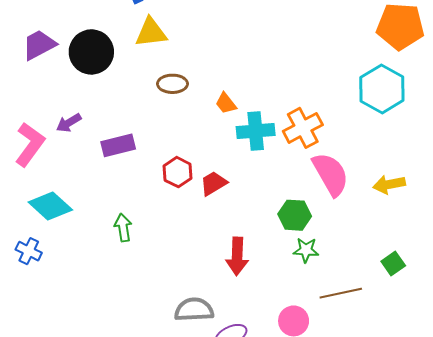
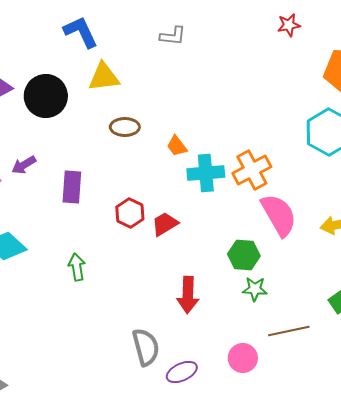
purple rectangle: (118, 145) -> (72, 187), turned -72
gray semicircle: (194, 310) -> (146, 347), turned 78

